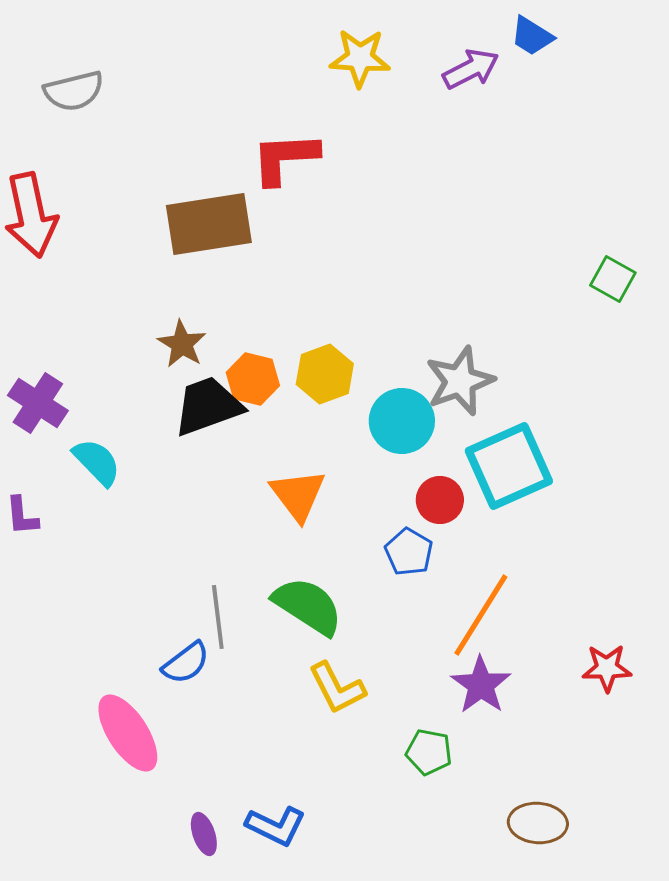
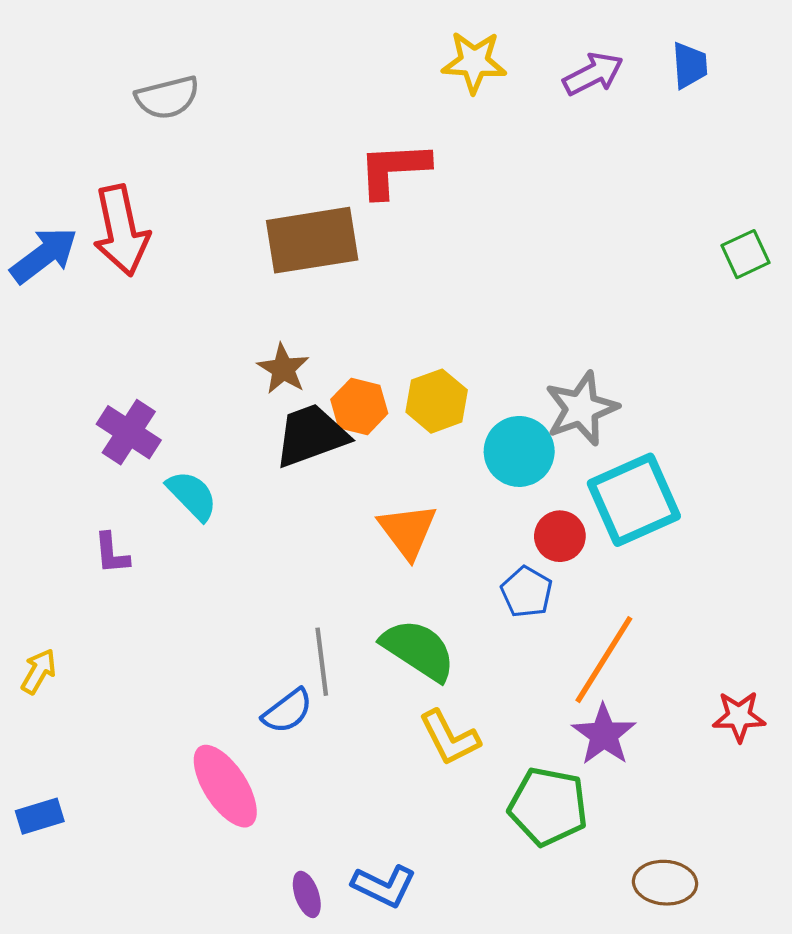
blue trapezoid: (532, 36) -> (690, 65), moved, turned -126
green square: (613, 279) -> (745, 254), moved, turned 36
green pentagon: (429, 752) -> (548, 806), size x1.6

